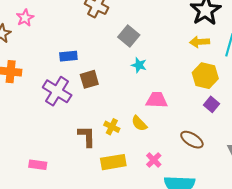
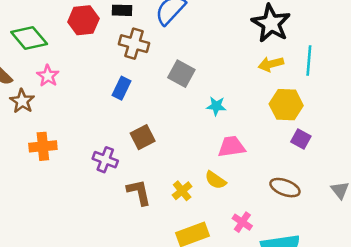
blue rectangle: (68, 56) -> (122, 88), moved, turned -48
cyan star: (139, 65) -> (216, 106), moved
purple cross: (57, 91) -> (105, 160), size x0.7
yellow cross: (112, 127) -> (182, 191), turned 35
brown L-shape: (87, 136) -> (139, 192), moved

